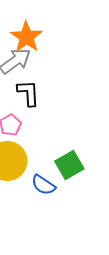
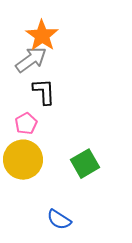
blue semicircle: (43, 185) -> (59, 220), moved

